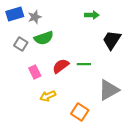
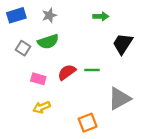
gray star: (35, 17) -> (49, 15), moved
pink rectangle: (35, 72) -> (38, 79), turned -48
yellow arrow: (48, 96) -> (42, 107), moved
orange square: (80, 112) -> (88, 123), turned 36

